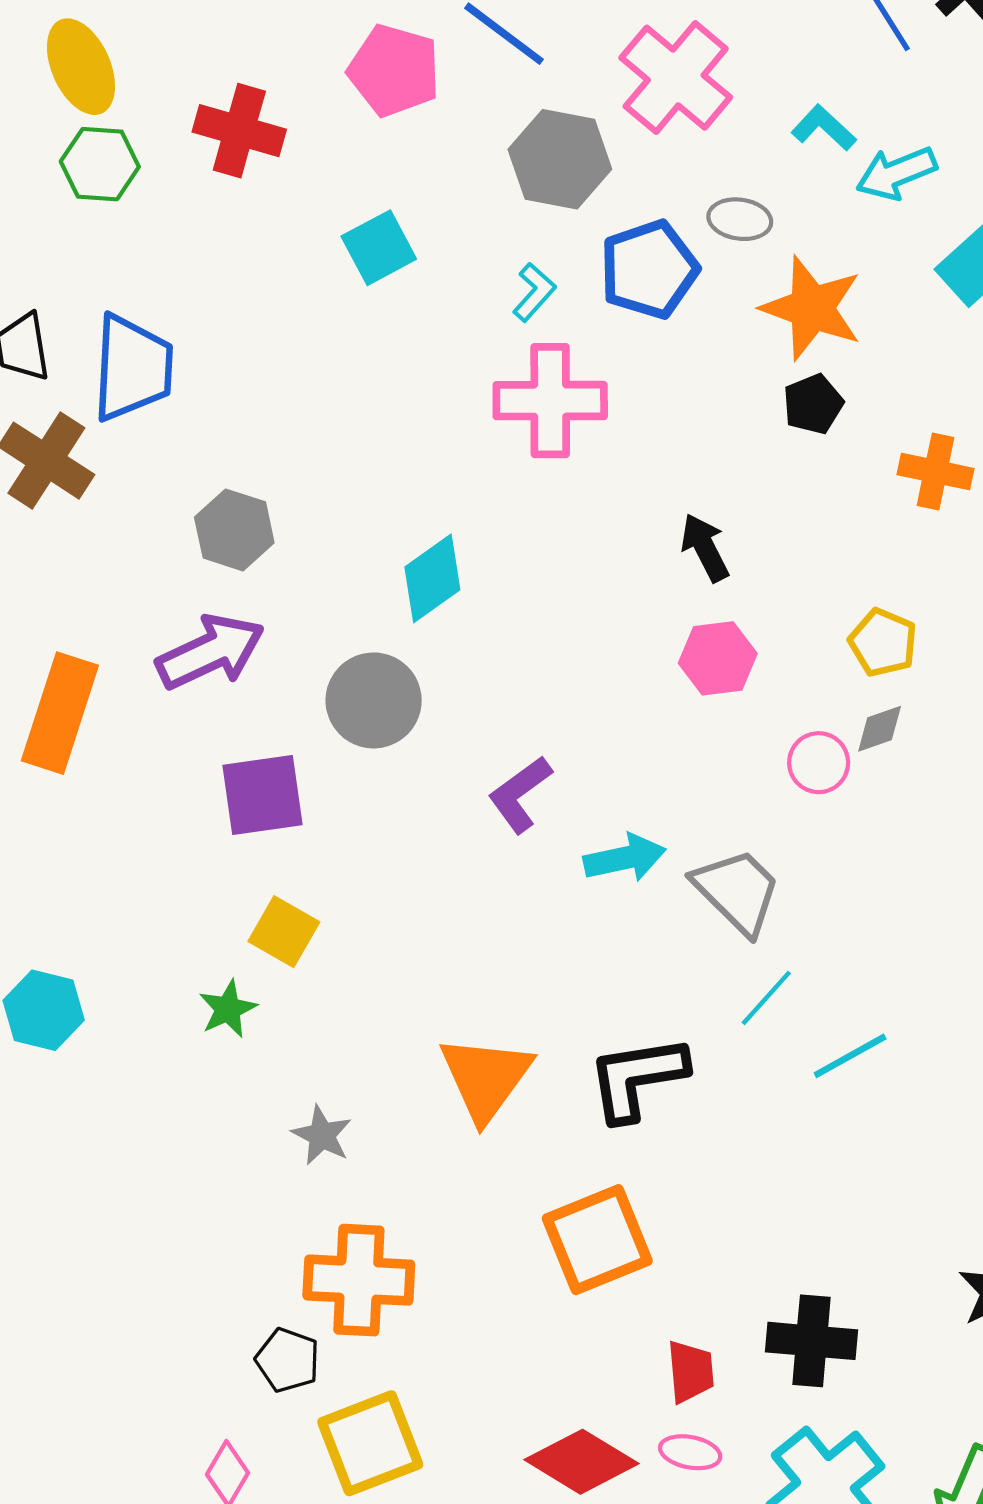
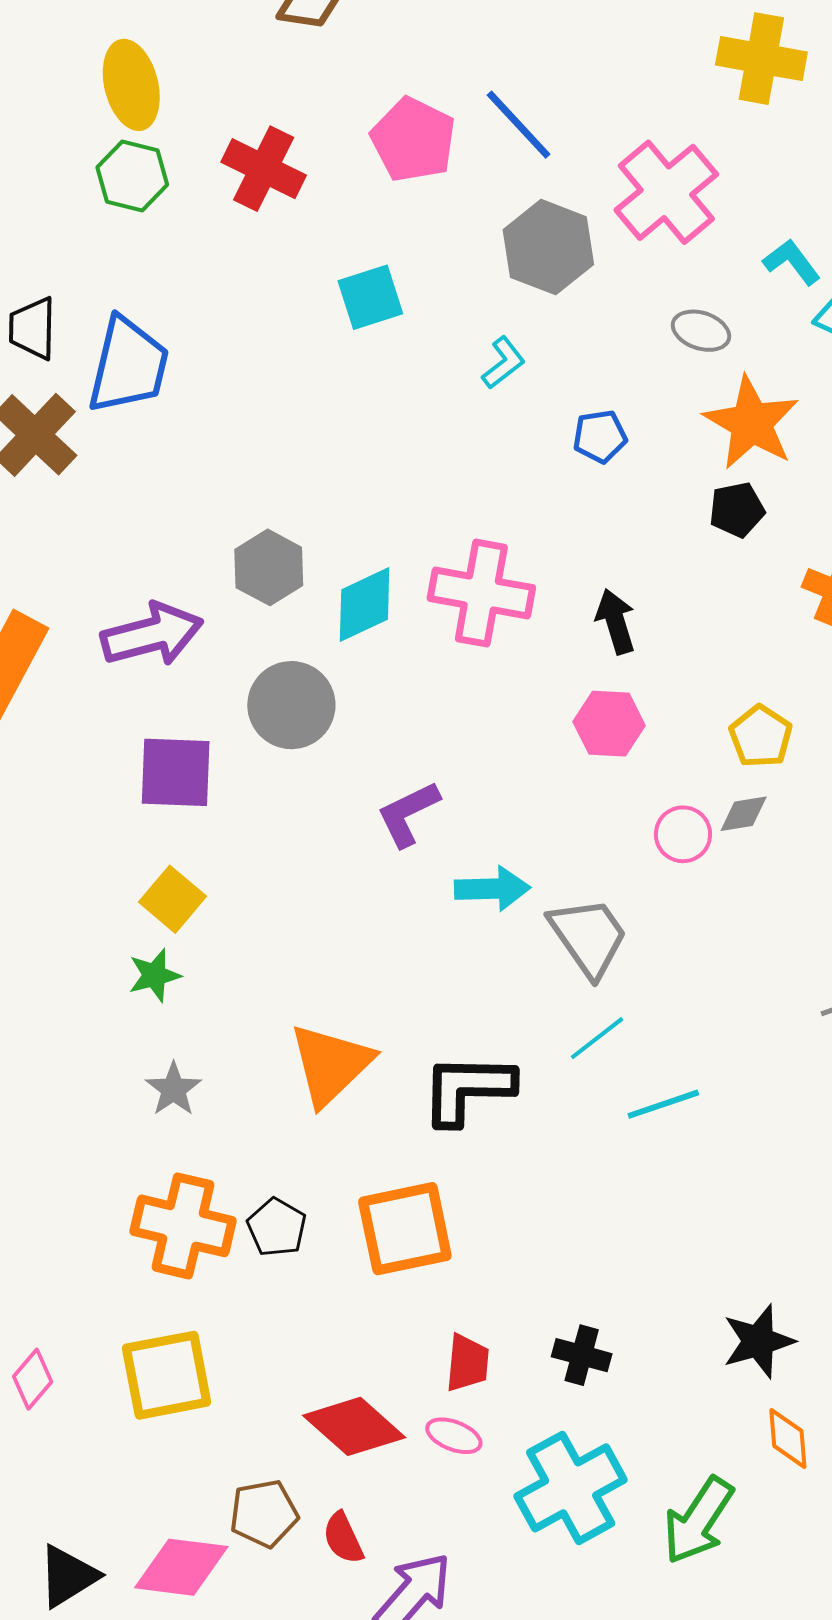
blue pentagon: (649, 269) -> (600, 436), moved, size x0.6
pink cross: (550, 401) -> (481, 593), moved
gray hexagon: (234, 530) -> (269, 567), moved
green star: (228, 1009) -> (154, 975), moved
black cross: (811, 1341) -> (582, 1355), size x0.7
black pentagon: (288, 1360) -> (277, 1227), moved

